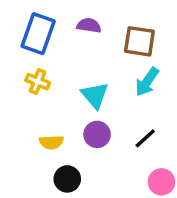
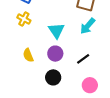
yellow semicircle: (51, 142) -> (28, 55), turned 64
black circle: (67, 179) -> (53, 77), moved

